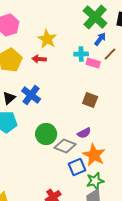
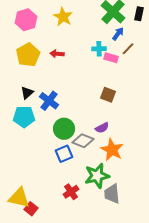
yellow star: (47, 39) -> (63, 17), moved
blue cross: (31, 95) -> (49, 101), moved
blue square: (77, 167) -> (64, 154), moved
green star: (95, 181) -> (97, 176), moved, size x1.4

